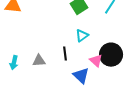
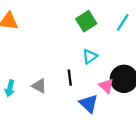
gray triangle: (39, 61) -> (39, 86), turned 32

